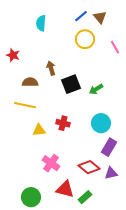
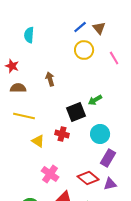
cyan semicircle: (41, 23) -> (29, 35), moved
brown semicircle: (30, 82) -> (18, 88), moved
black square: (71, 84) -> (76, 112), moved
yellow triangle: (39, 130) -> (38, 141), turned 40

